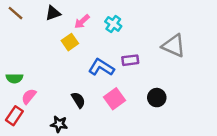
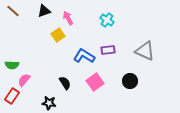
pink arrow: (82, 22) -> (68, 18), turned 104
cyan cross: (113, 24) -> (107, 20), moved
gray triangle: (174, 46) -> (145, 51), moved

